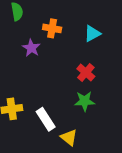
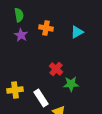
purple star: (31, 48) -> (21, 35), moved
red cross: (86, 73) -> (56, 69), moved

